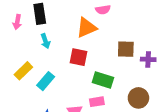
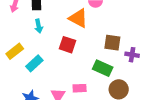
orange triangle: (86, 28) -> (78, 18), turned 45
green rectangle: (103, 80) -> (103, 68), moved

